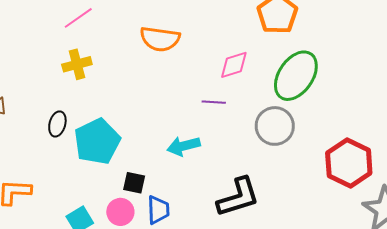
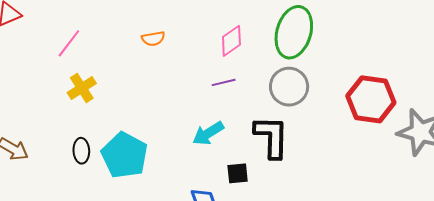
orange semicircle: (160, 39) -> (153, 39), size x0.6
black square: (134, 183) -> (238, 173), moved
black L-shape: (238, 197) -> (271, 137), moved, turned -54

